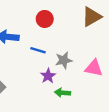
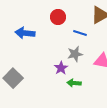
blue line: (38, 50) -> (80, 33), moved

